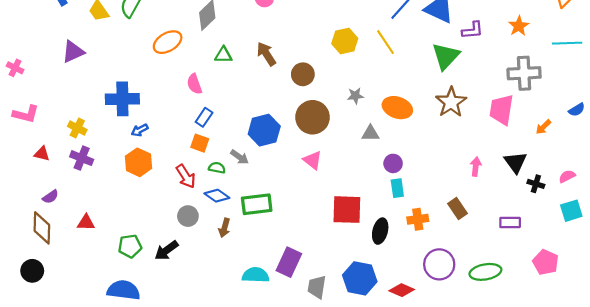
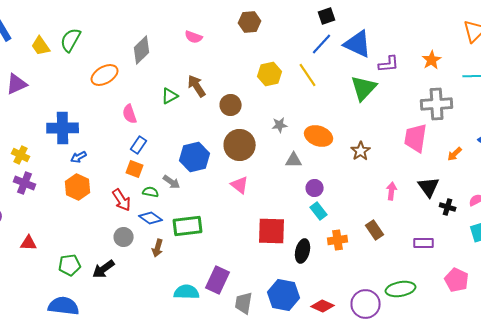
green triangle: (223, 55) -> (170, 96), moved, turned -30
brown star: (451, 102) -> (361, 151), moved, size x0.7
cyan rectangle: (397, 188) -> (319, 211), turned -30
purple circle: (439, 264) -> (366, 304), moved

